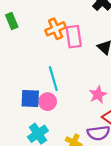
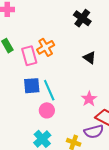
pink rectangle: (74, 37) -> (29, 56), moved
blue square: (30, 99) -> (32, 86), moved

